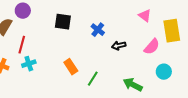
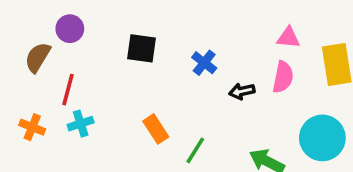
pink triangle: (145, 16) -> (288, 38), turned -32
pink semicircle: (152, 47) -> (283, 77), moved, turned -30
cyan circle: (164, 72) -> (322, 138), size x1.6

